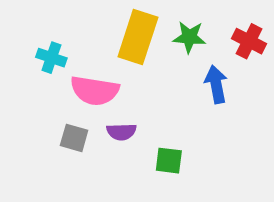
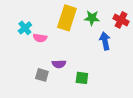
cyan cross: (51, 58) -> (25, 28), turned 32
pink semicircle: (95, 91) -> (40, 38), moved, size x0.6
gray square: (74, 138) -> (42, 75), moved

